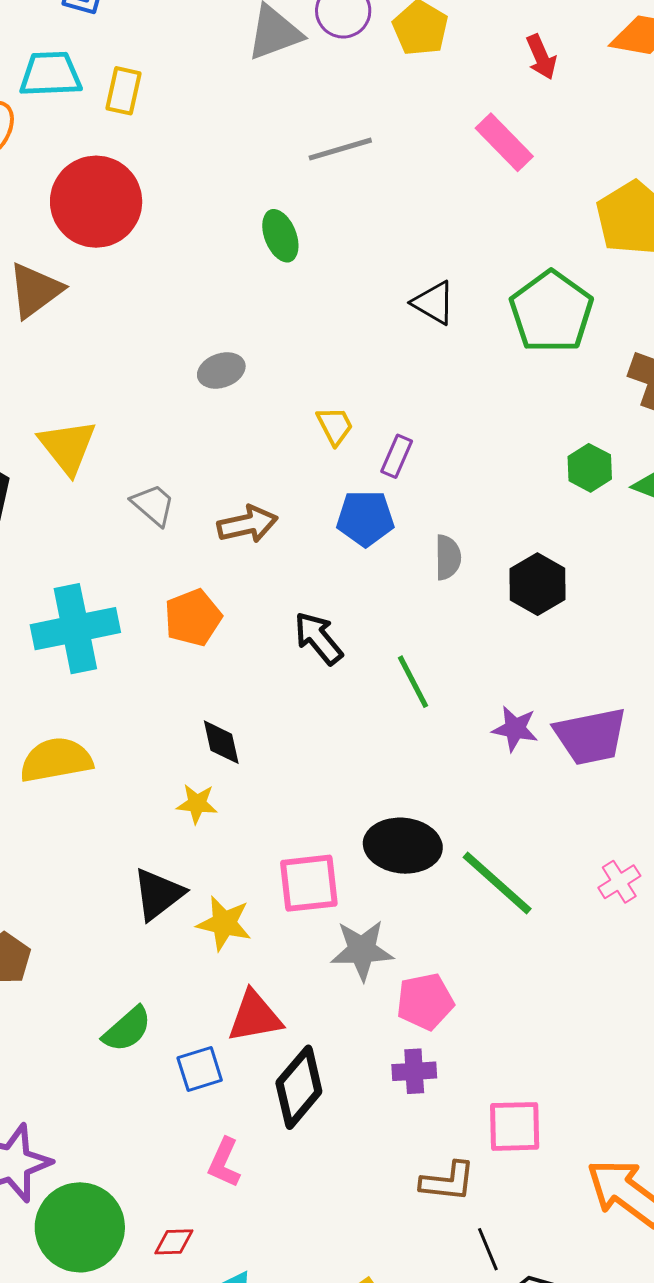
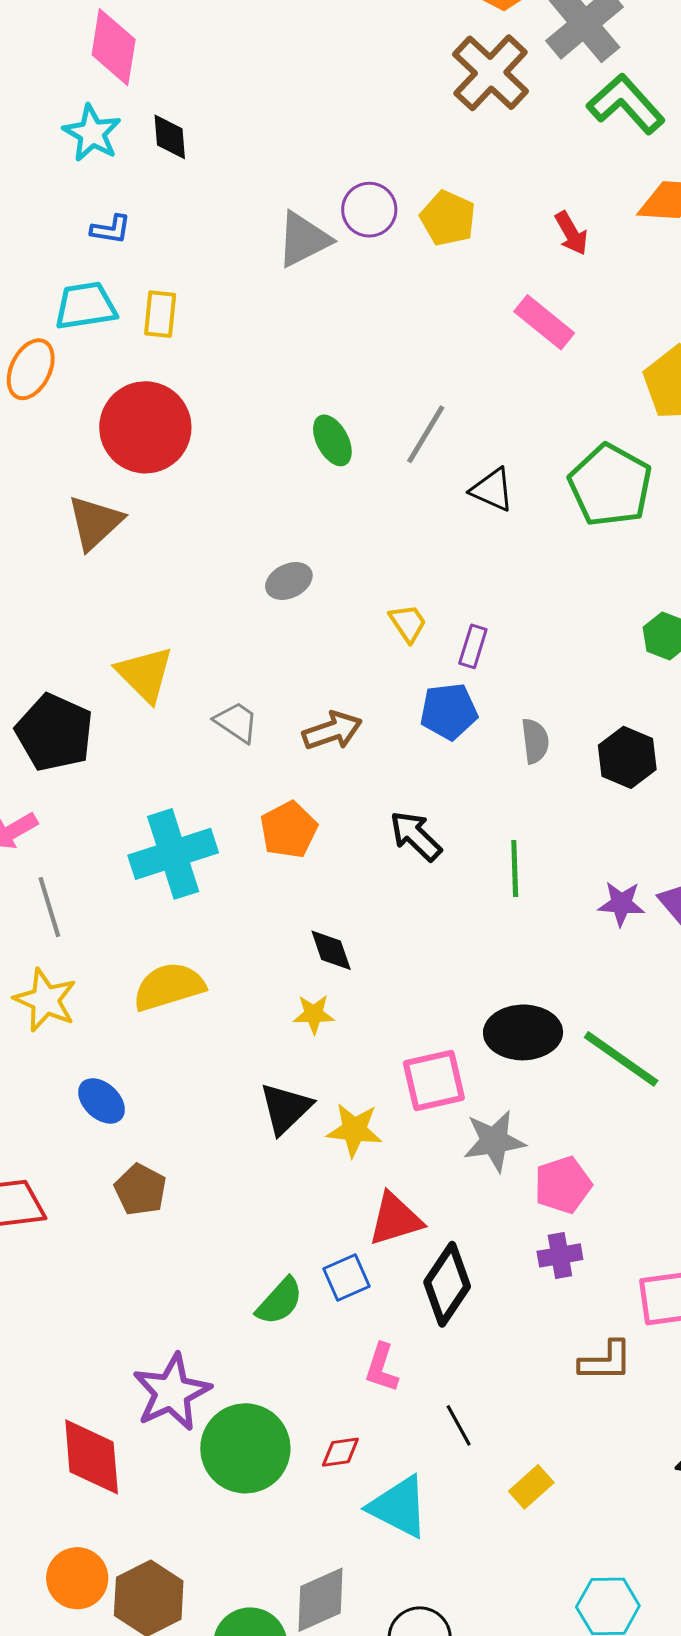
gray line: (340, 149) -> (426, 434), moved, turned -36
green line: (413, 682) -> (515, 868), turned 32
green semicircle: (127, 1029) -> (280, 1301), moved
black line: (488, 1249) -> (459, 1425), moved

